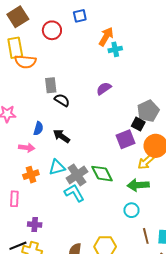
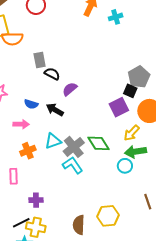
cyan cross: (115, 49) -> (116, 17), moved
purple semicircle: (104, 89) -> (70, 89), moved
blue semicircle: (38, 128) -> (31, 104), turned 96
yellow arrow: (146, 162) -> (132, 133), moved
cyan circle: (131, 210) -> (125, 166), moved

